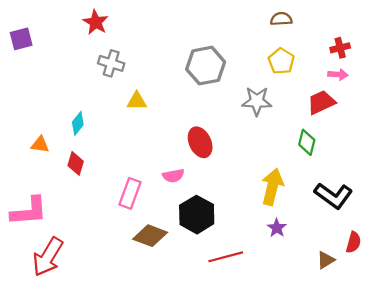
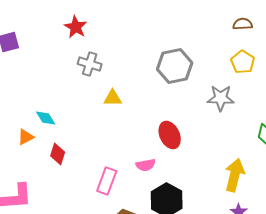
cyan diamond: (78, 123) -> (46, 118), moved, turned -70
orange triangle: (40, 145) -> (26, 137), turned -36

